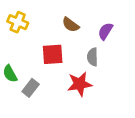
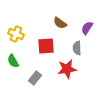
yellow cross: (18, 22) -> (16, 34), moved
gray rectangle: (31, 88) -> (35, 78), moved

